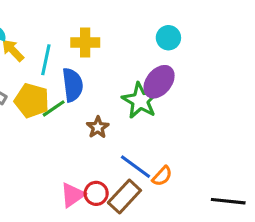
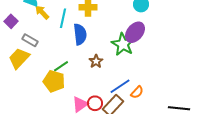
yellow pentagon: (32, 101) -> (54, 81), moved
green line: (54, 108) -> (61, 66), moved
blue line: (135, 167) -> (120, 86), turned -70

